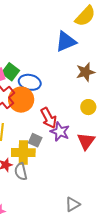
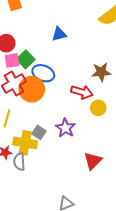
blue triangle: (66, 42) -> (59, 34), moved, size x0.7
red arrow: (49, 118) -> (82, 92), moved, turned -55
red triangle: (86, 141) -> (93, 161), moved

